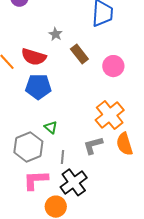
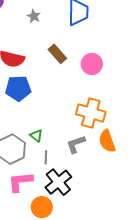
gray star: (56, 34) -> (34, 16), moved
orange cross: (110, 115) -> (91, 113), turned -32
green triangle: (51, 127) -> (36, 136), moved

